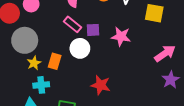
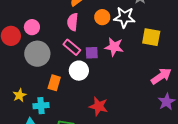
pink star: (121, 37) -> (114, 47), moved
gray circle: (25, 40) -> (37, 54), moved
yellow star: (34, 63) -> (20, 95), moved

